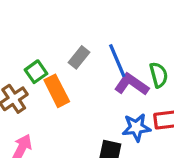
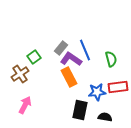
purple L-shape: (132, 84) -> (71, 59), moved
orange rectangle: (57, 91) -> (69, 77), moved

